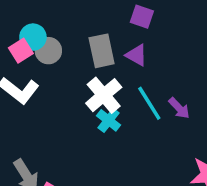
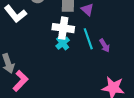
white cross: (104, 95) -> (63, 28), turned 35

